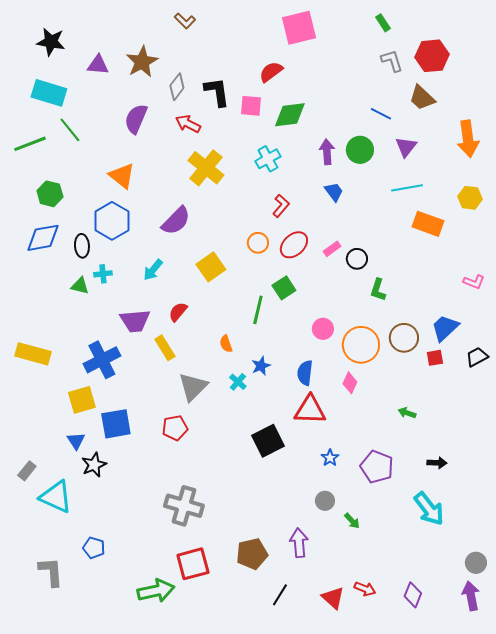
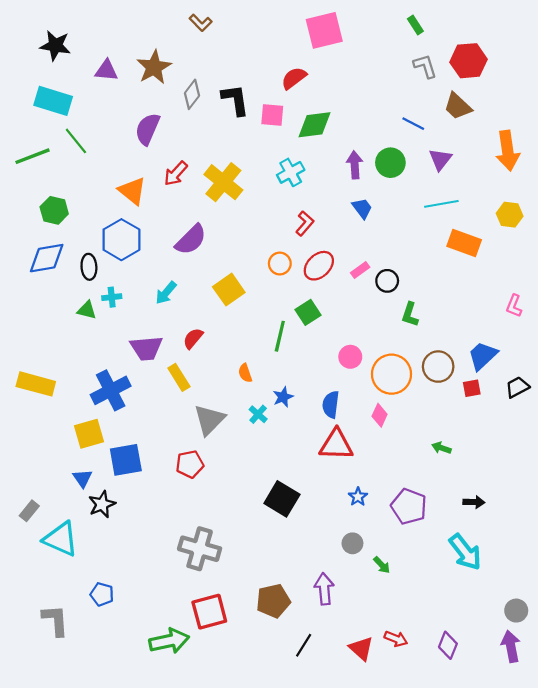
red arrow: (188, 124) -> (176, 174), moved, turned -75
pink L-shape: (474, 282) -> (514, 306), turned 90
black square: (268, 441) -> (282, 499), moved, turned -32

